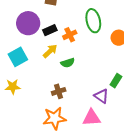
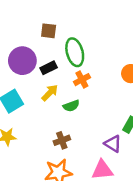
green ellipse: (93, 21) -> (75, 52), moved
orange cross: (70, 35) -> (82, 80), moved

